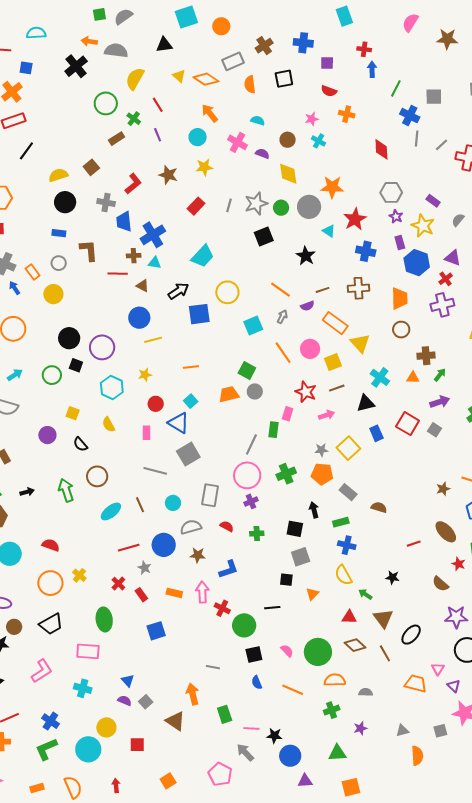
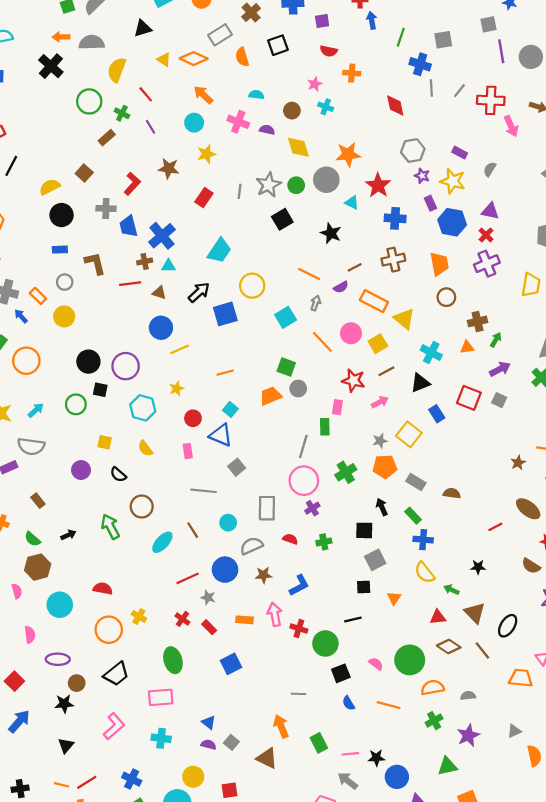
gray square: (188, 454) -> (237, 467), size x0.7
green rectangle: (341, 522) -> (413, 516), turned 70
purple star: (360, 728) -> (468, 735), size x1.5

